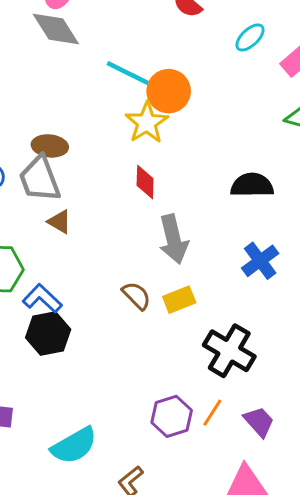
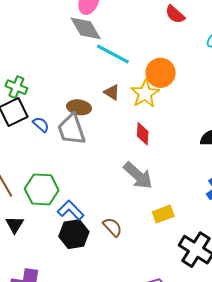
cyan line: (131, 74) -> (113, 54), moved
brown triangle: (59, 222) -> (112, 92), moved
gray arrow: (173, 239) -> (138, 176), moved, turned -36
brown semicircle: (136, 296) -> (112, 227), moved

